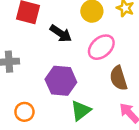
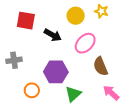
orange circle: (24, 112) -> (32, 90), moved

